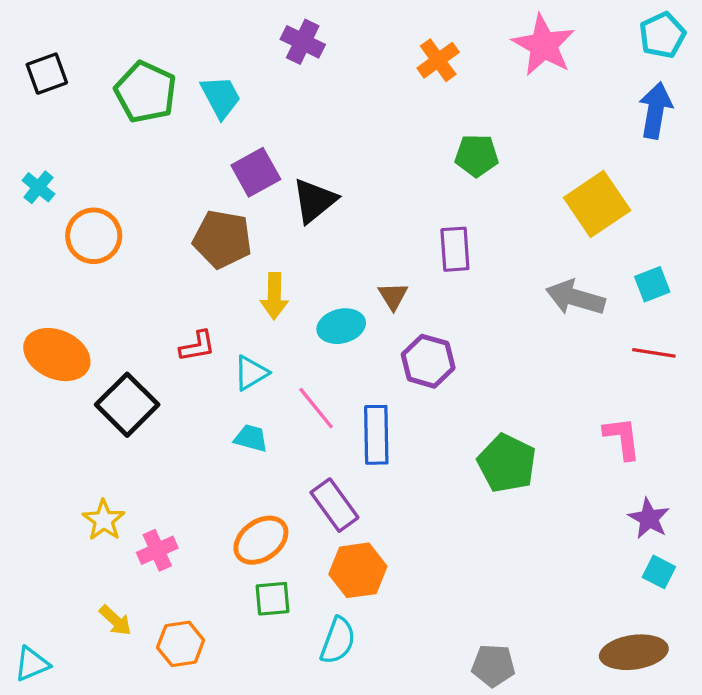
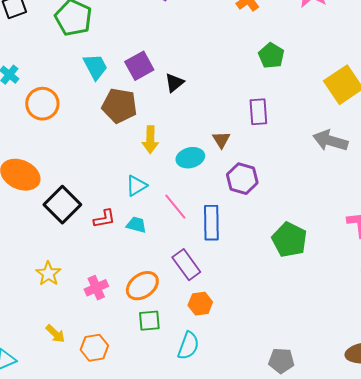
cyan trapezoid: (221, 97) -> (95, 67), moved
green pentagon: (477, 156) -> (271, 56), turned 30
black triangle: (314, 201) -> (174, 83), size x0.7
red L-shape: (197, 346) -> (104, 219), moved
pink cross: (157, 550) -> (96, 288), moved
orange hexagon: (358, 570) -> (200, 304), size x0.7

